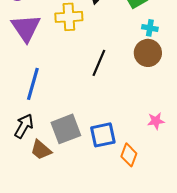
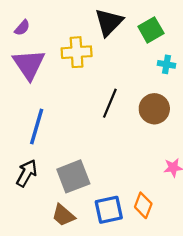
brown circle: (148, 53) -> (154, 109), moved
blue square: (103, 135) -> (109, 210), moved
brown trapezoid: (41, 150) -> (63, 215), moved

